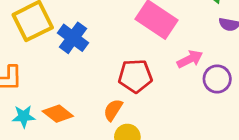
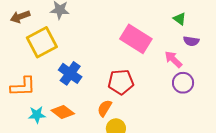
blue cross: (73, 38) -> (70, 73), moved
pink arrow: (190, 59) -> (173, 59), moved, turned -108

